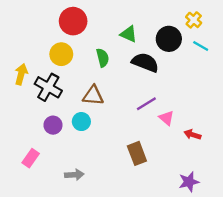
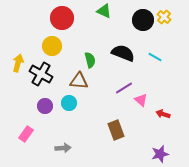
green triangle: (129, 34) -> (104, 11), moved
black circle: (169, 39) -> (143, 20), moved
cyan line: (201, 46) -> (155, 57), moved
green semicircle: (103, 58) -> (90, 60), moved

